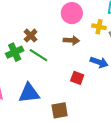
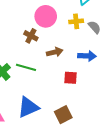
brown cross: (31, 36) -> (31, 36), moved
brown arrow: (71, 40) -> (55, 52), moved

